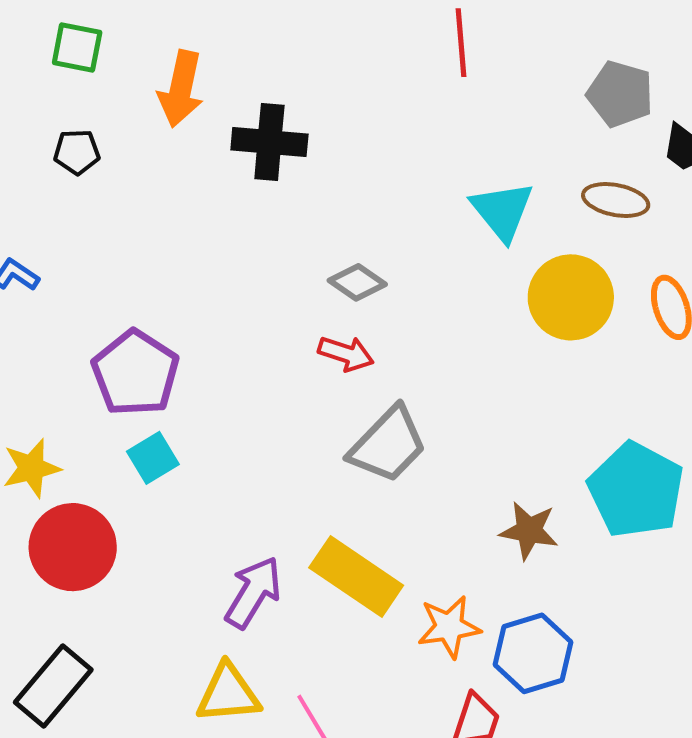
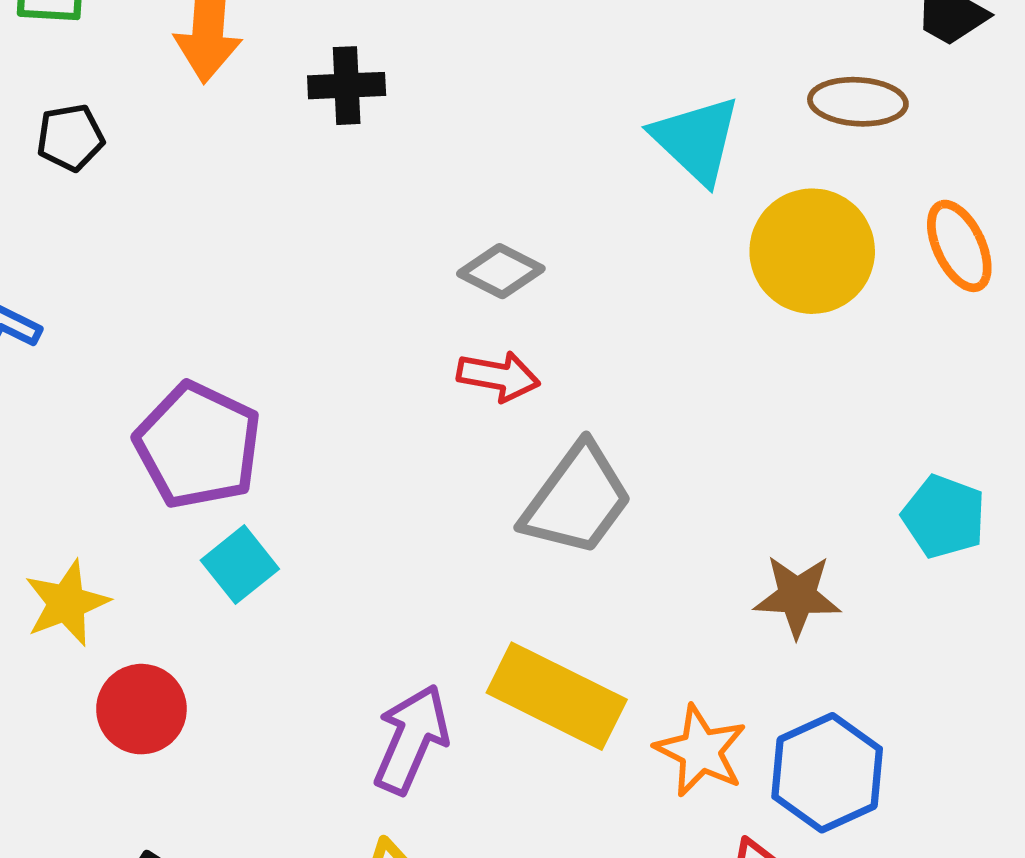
black cross: (269, 142) -> (347, 86), size x0.7
cyan pentagon: (636, 490) -> (944, 517), size x0.6
red circle: (73, 547) -> (141, 709), size x0.7
orange star: (449, 627) -> (701, 751), turned -30

